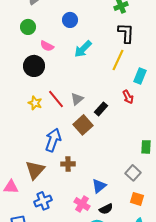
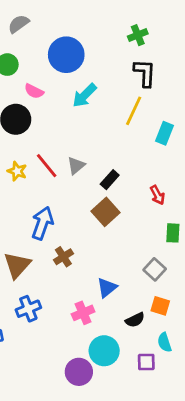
blue circle: (70, 20) -> (66, 55), size x1.6
red arrow: (128, 97) -> (157, 195), moved
brown square: (83, 125) -> (106, 212), moved
brown cross: (68, 164) -> (63, 257), turned -32
pink cross: (82, 204) -> (83, 313), turned 35
black semicircle: (106, 209) -> (135, 320), moved

